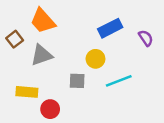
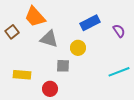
gray triangle: (42, 55) -> (49, 39), moved, turned 36
cyan line: (119, 81) -> (119, 72), moved
red circle: (50, 109) -> (50, 89), moved

